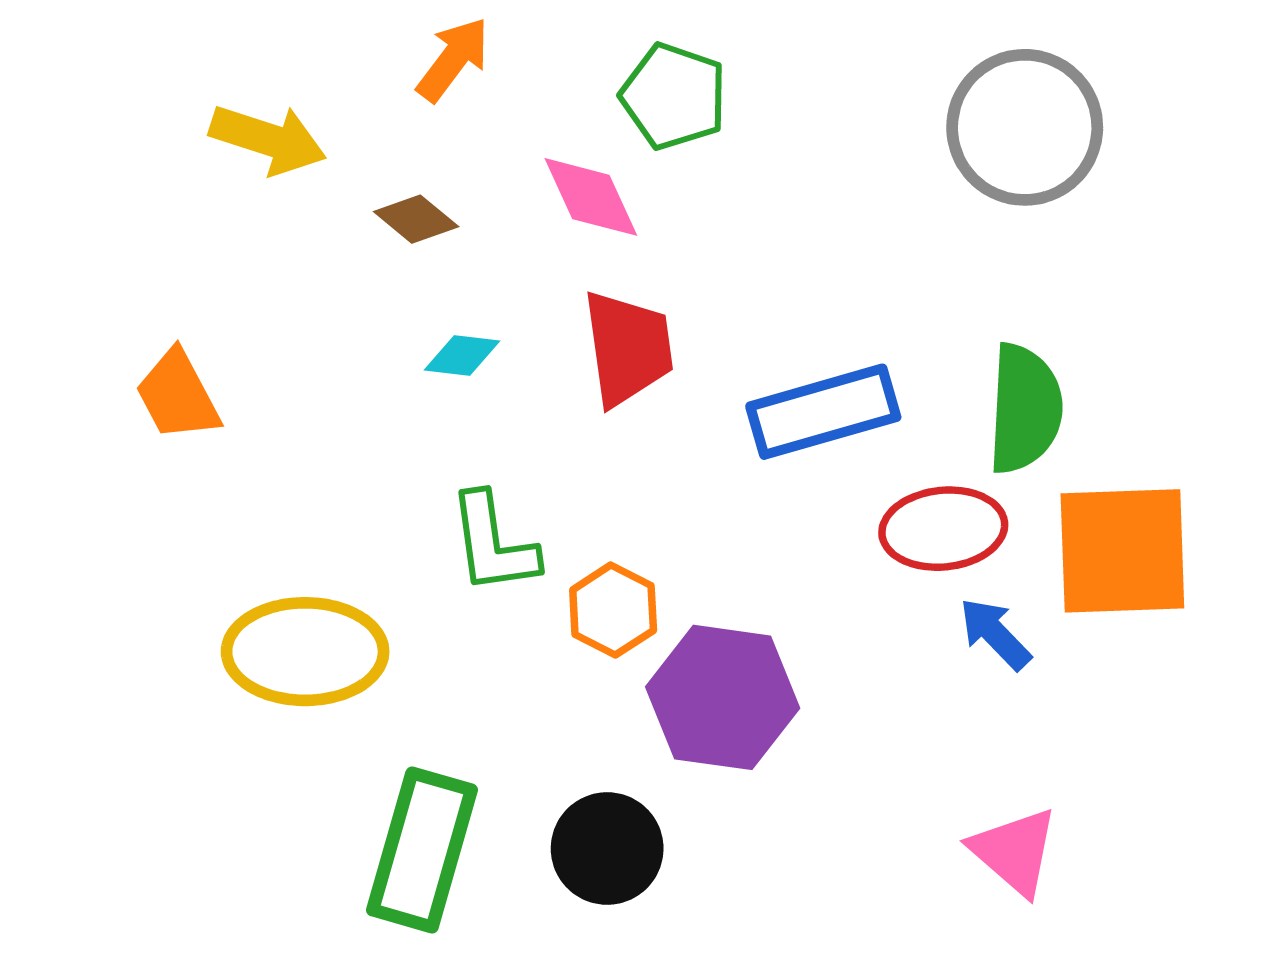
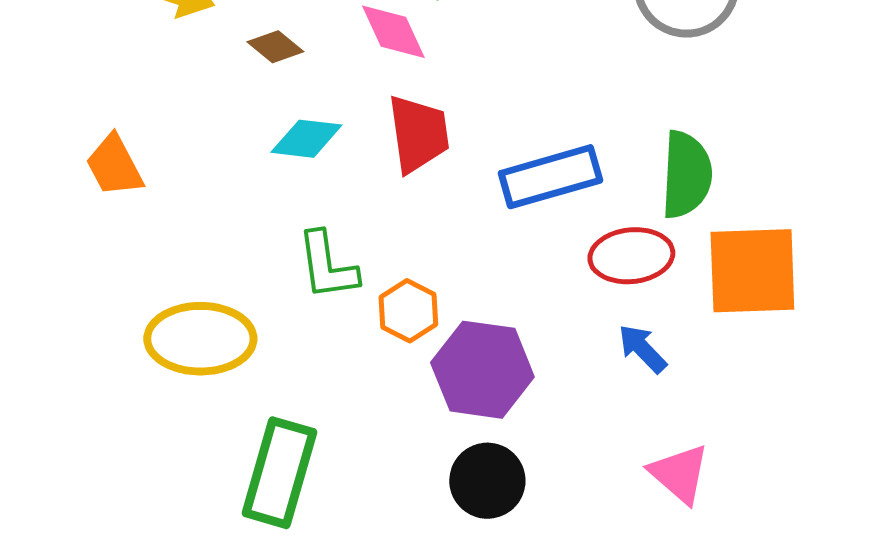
cyan diamond: (462, 355) -> (306, 139), size x1.4
blue arrow: (995, 634) -> (642, 349), moved
black circle: (607, 849) -> (487, 481), moved

